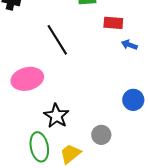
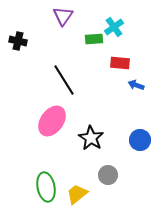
pink ellipse: (27, 79) -> (52, 121), moved, turned -40
black star: (56, 116) -> (91, 138), moved

